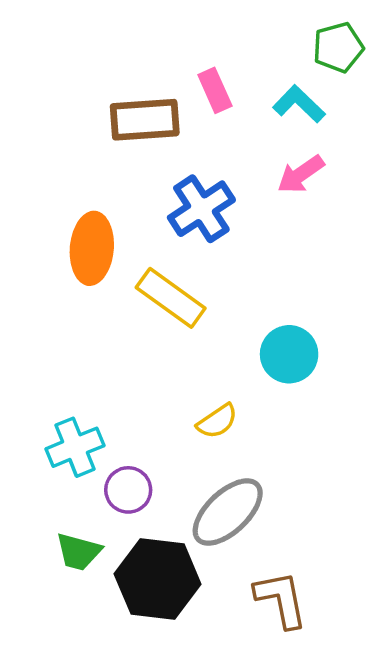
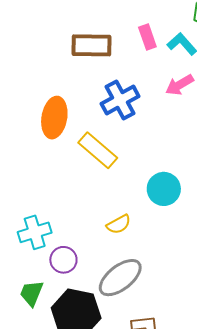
pink rectangle: (215, 90) -> (147, 37), moved
green trapezoid: (79, 552) -> (32, 293), turned 92

